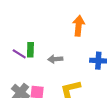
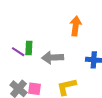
gray arrow: (55, 59) -> (53, 57), size x1.5

